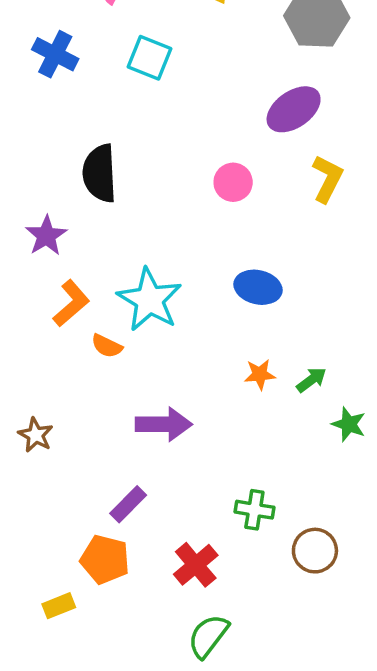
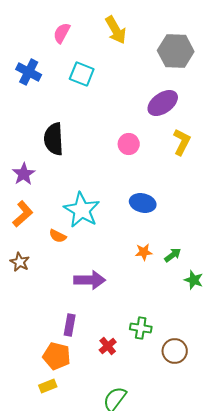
orange L-shape: (71, 303) -> (23, 214), moved
brown star: (36, 435) -> (20, 262), moved
purple rectangle: (128, 504) -> (70, 325), turned -35
red cross: (196, 565) -> (108, 346), moved, size x0.7
yellow rectangle: (59, 606) -> (48, 386), moved

